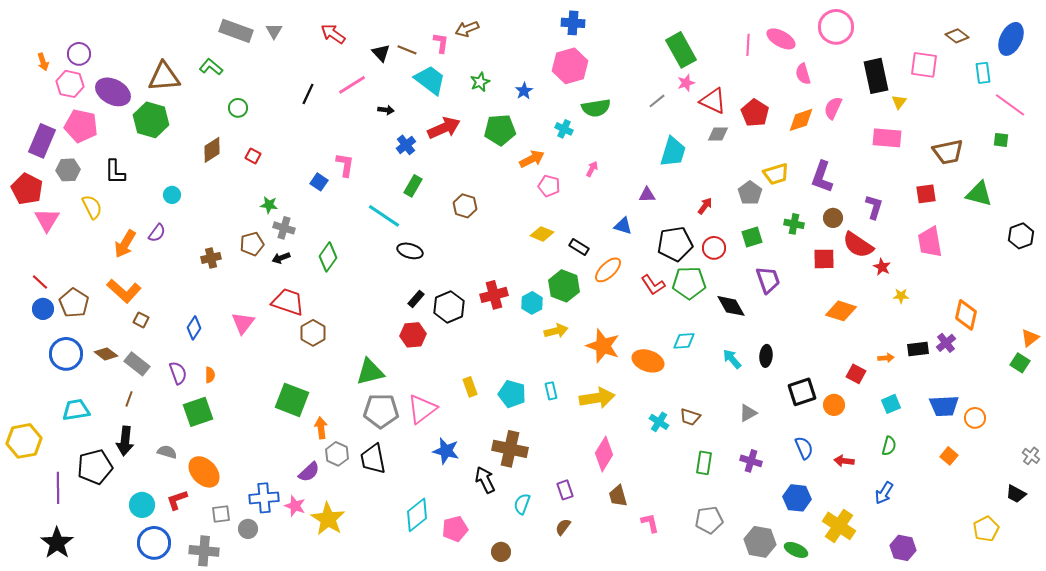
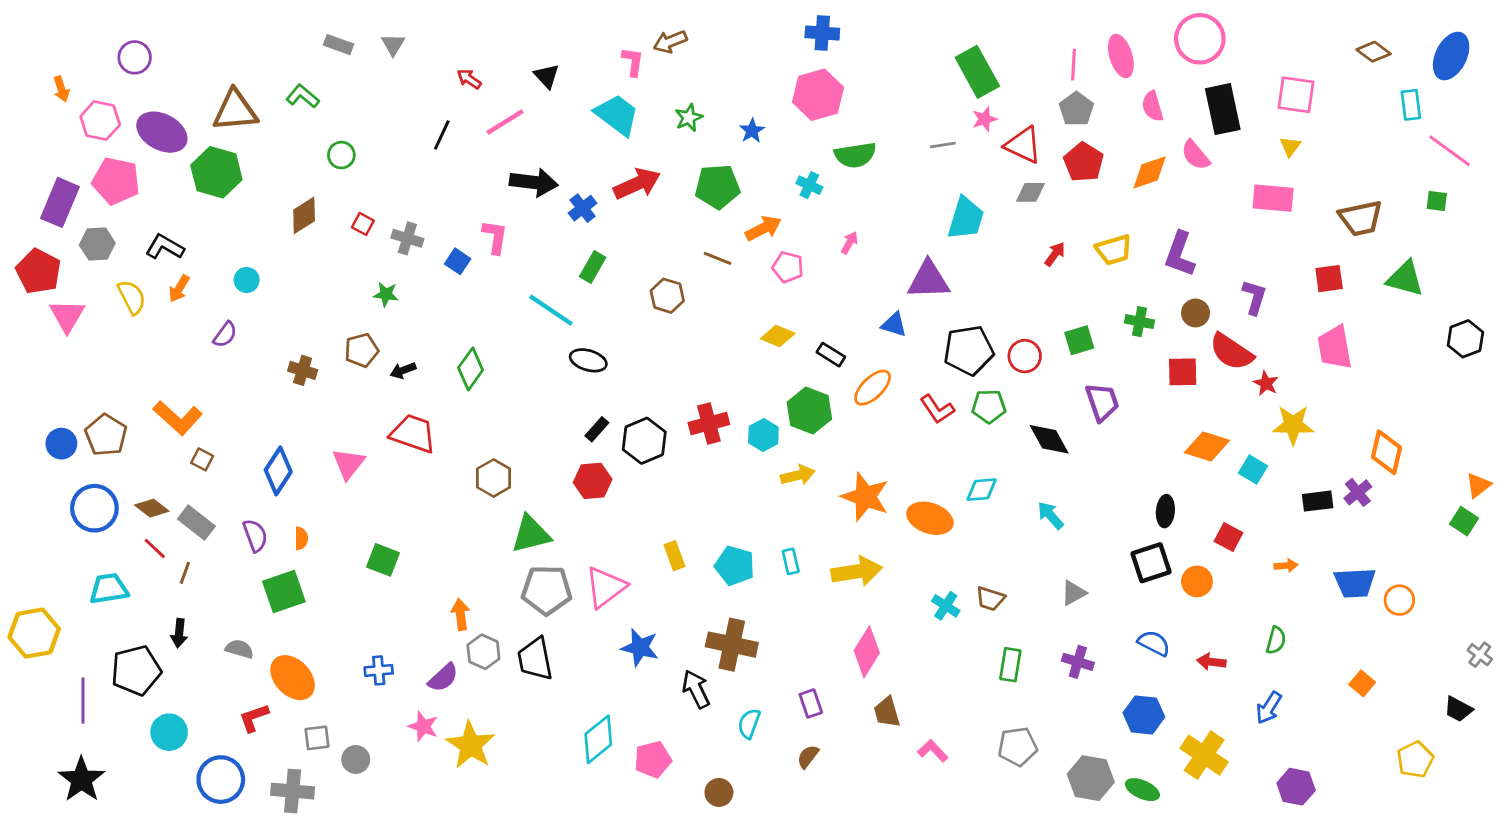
gray rectangle: (236, 31) -> (338, 45), size x0.6
red arrow: (333, 34) -> (469, 79), moved, size x0.7
pink ellipse: (781, 39) -> (1121, 56), turned 44
brown line: (407, 50) -> (717, 258), moved
purple circle: (79, 54) -> (135, 57), moved
pink square: (924, 65) -> (1296, 95), moved
black rectangle: (876, 76) -> (1223, 109), moved
gray line: (657, 101) -> (943, 145), turned 30
pink semicircle: (833, 108) -> (1196, 155), turned -65
black arrow: (386, 110) -> (534, 182), moved, size x2.0
black L-shape: (115, 172) -> (165, 247), turned 120
gray pentagon: (750, 193) -> (1076, 109), moved
purple triangle: (647, 195) -> (929, 280), size x1.8
red arrow: (705, 206) -> (1055, 254), moved
gray cross: (284, 228) -> (407, 238), moved
orange arrow: (125, 244) -> (179, 289), moved, size x0.7
brown cross: (211, 258) -> (303, 370), turned 30
red line: (40, 282) -> (155, 548), moved
green pentagon: (689, 283) -> (989, 406), size x0.7
yellow star: (901, 296) -> (1293, 425), size x1.8
blue diamond: (194, 328) -> (278, 471), size x1.4
brown hexagon: (313, 333) -> (494, 478), moved
black ellipse: (766, 356) -> (1165, 511), moved
orange arrow: (886, 358) -> (1286, 566), moved
green square: (292, 400) -> (383, 560), moved, size x0.7
cyan square: (891, 404) -> (1253, 469), moved, turned -36
black arrow: (125, 441) -> (179, 633), size x0.7
blue semicircle: (804, 448) -> (1154, 643), turned -40
orange square: (949, 456) -> (1362, 683), moved
blue cross: (264, 498) -> (379, 670), moved, size x0.7
cyan circle: (142, 505) -> (169, 732), moved
pink L-shape: (650, 523) -> (933, 751), turned -30

